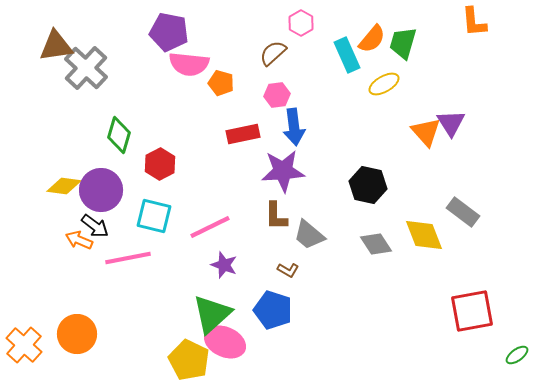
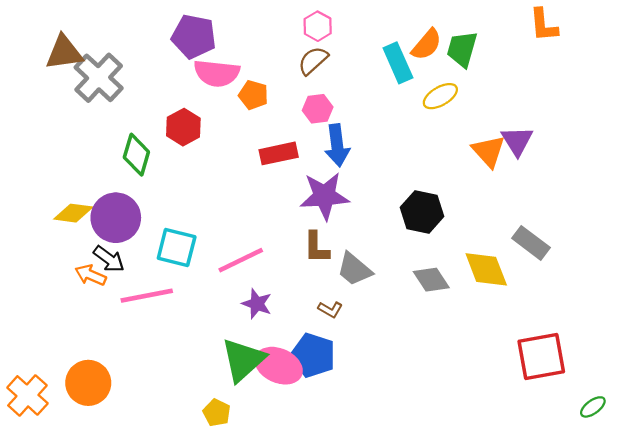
pink hexagon: (301, 23) -> (318, 26), moved
red hexagon: (160, 164) -> (183, 127), moved
pink ellipse: (225, 342) -> (279, 366), moved
yellow pentagon: (189, 360) -> (217, 413), size x0.6

